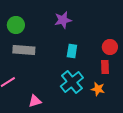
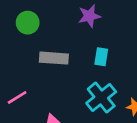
gray rectangle: (24, 50) -> (54, 58), moved

